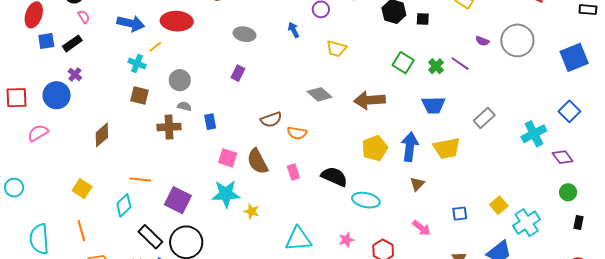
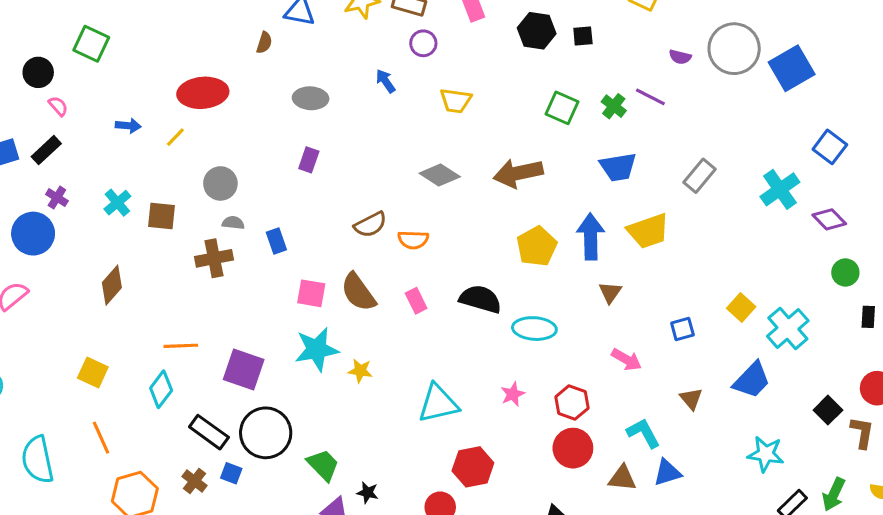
blue arrow: (131, 23) -> (128, 126), moved, size x0.6
blue square: (574, 57) -> (792, 68), moved
cyan cross: (137, 63) -> (117, 203), moved, turned 36

